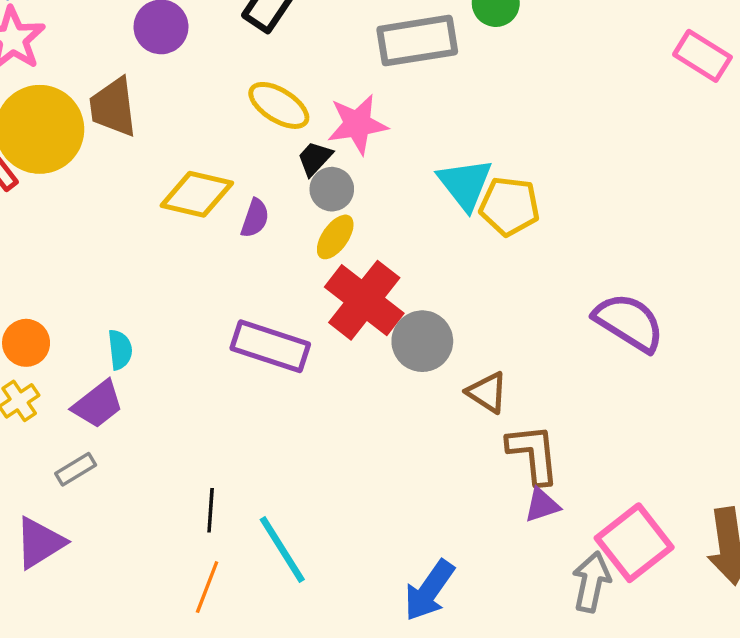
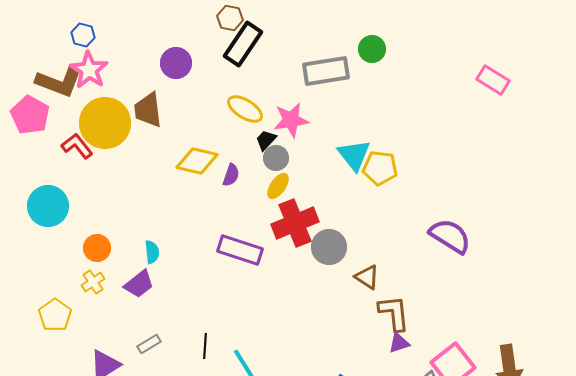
red cross: (364, 300) -> (295, 223), turned 30
gray rectangle: (76, 469) -> (149, 344), moved

